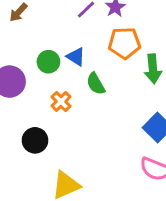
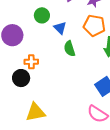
green circle: (48, 62) -> (42, 15), moved
orange cross: (61, 101) -> (31, 62), moved, turned 32

